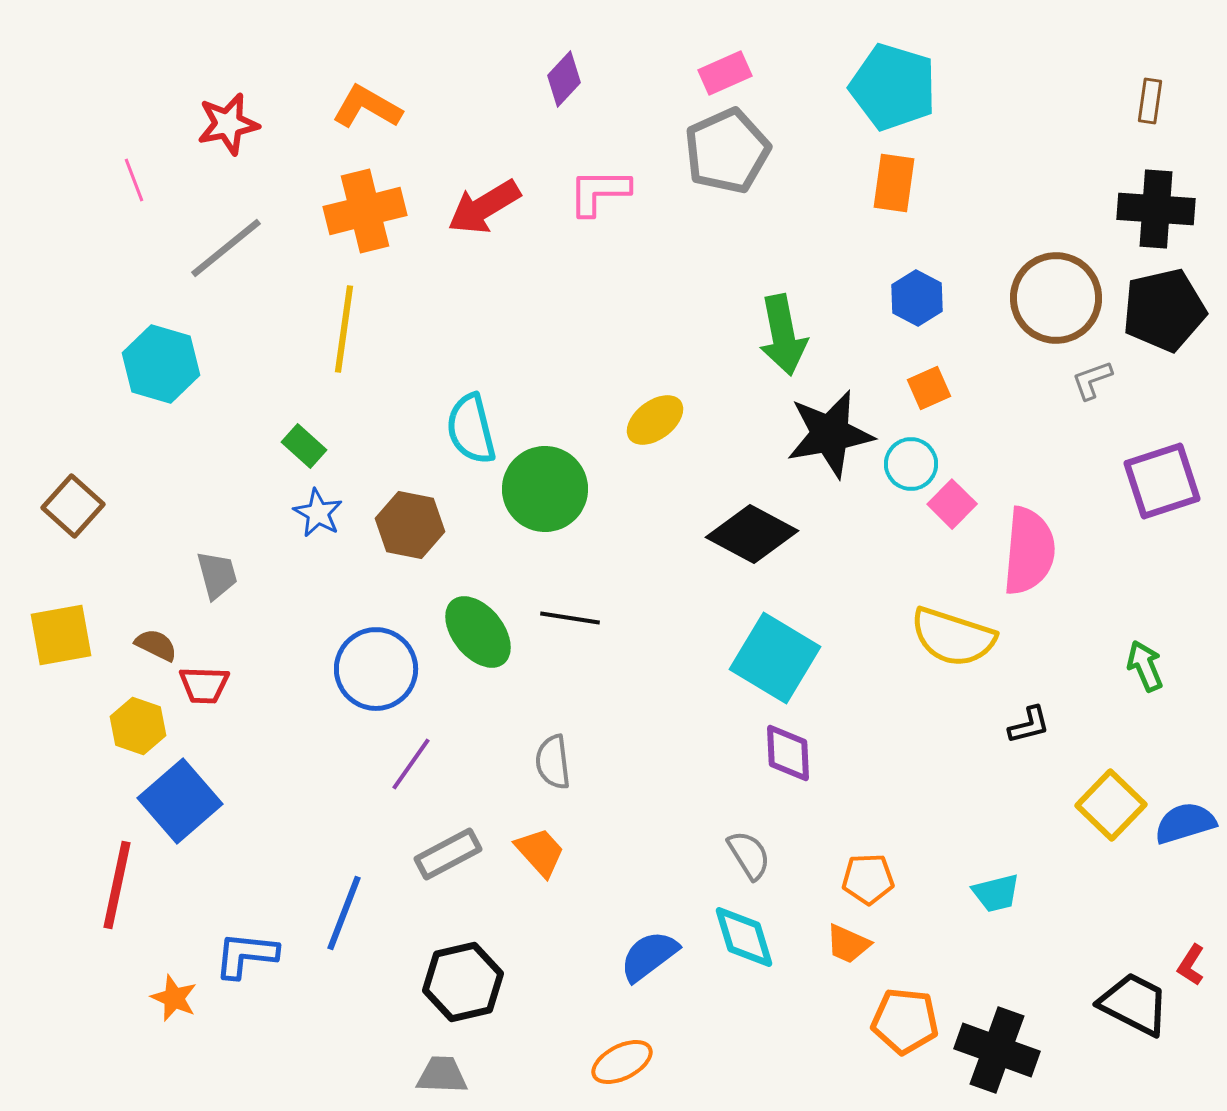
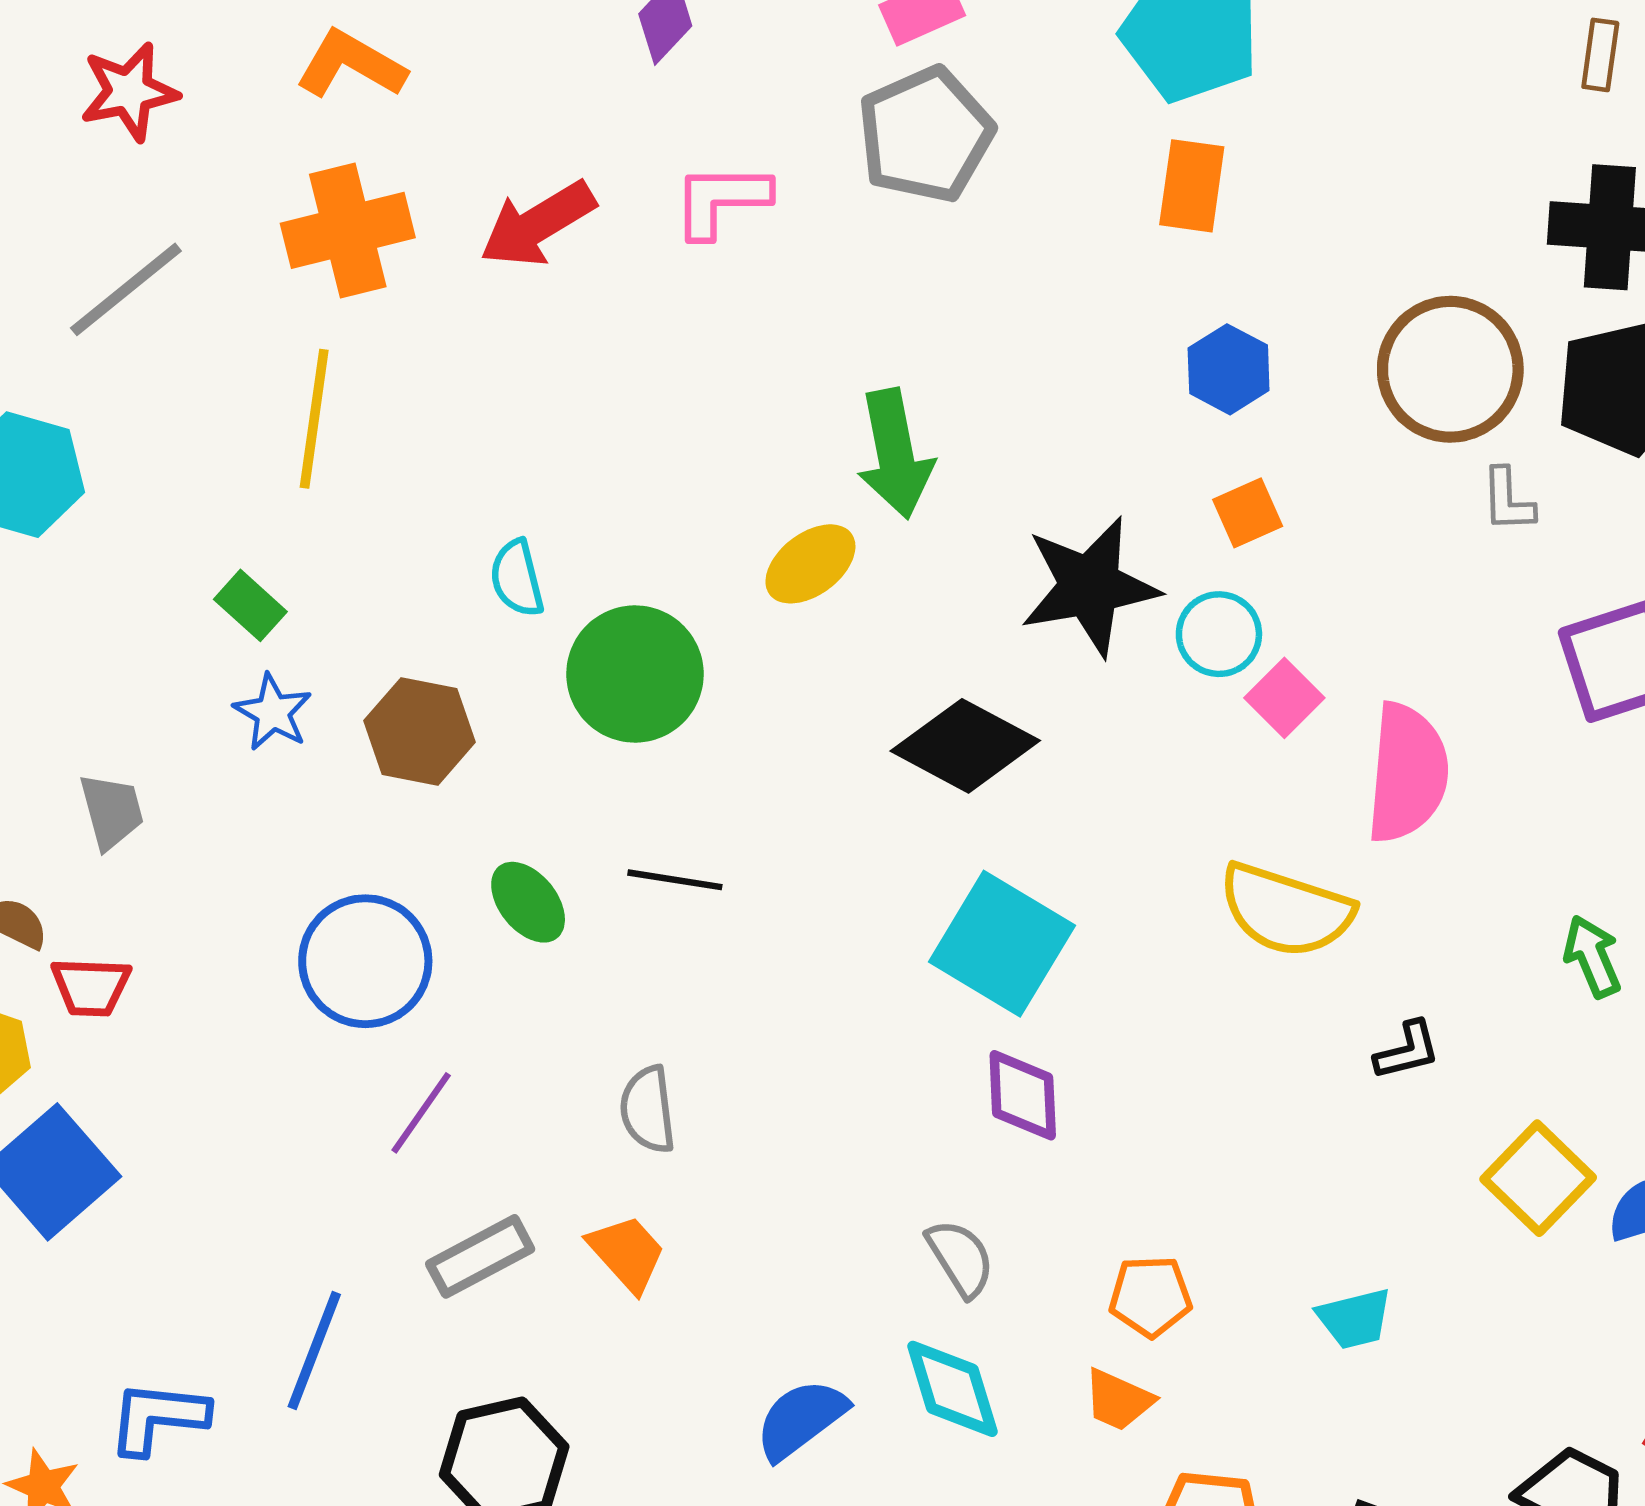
green arrow: (783, 335) -> (895, 454), moved
gray L-shape: (1092, 380) -> (1508, 500), turned -72
cyan semicircle: (471, 429) -> (517, 578), size x0.7
green ellipse: (478, 632) -> (528, 902), size x0.7

